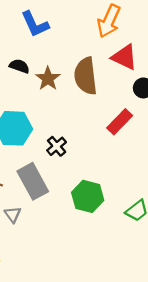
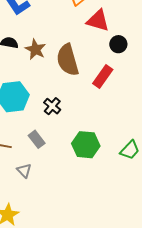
brown semicircle: (86, 76) -> (68, 60), moved
gray rectangle: (33, 181) -> (37, 139), size x0.6

